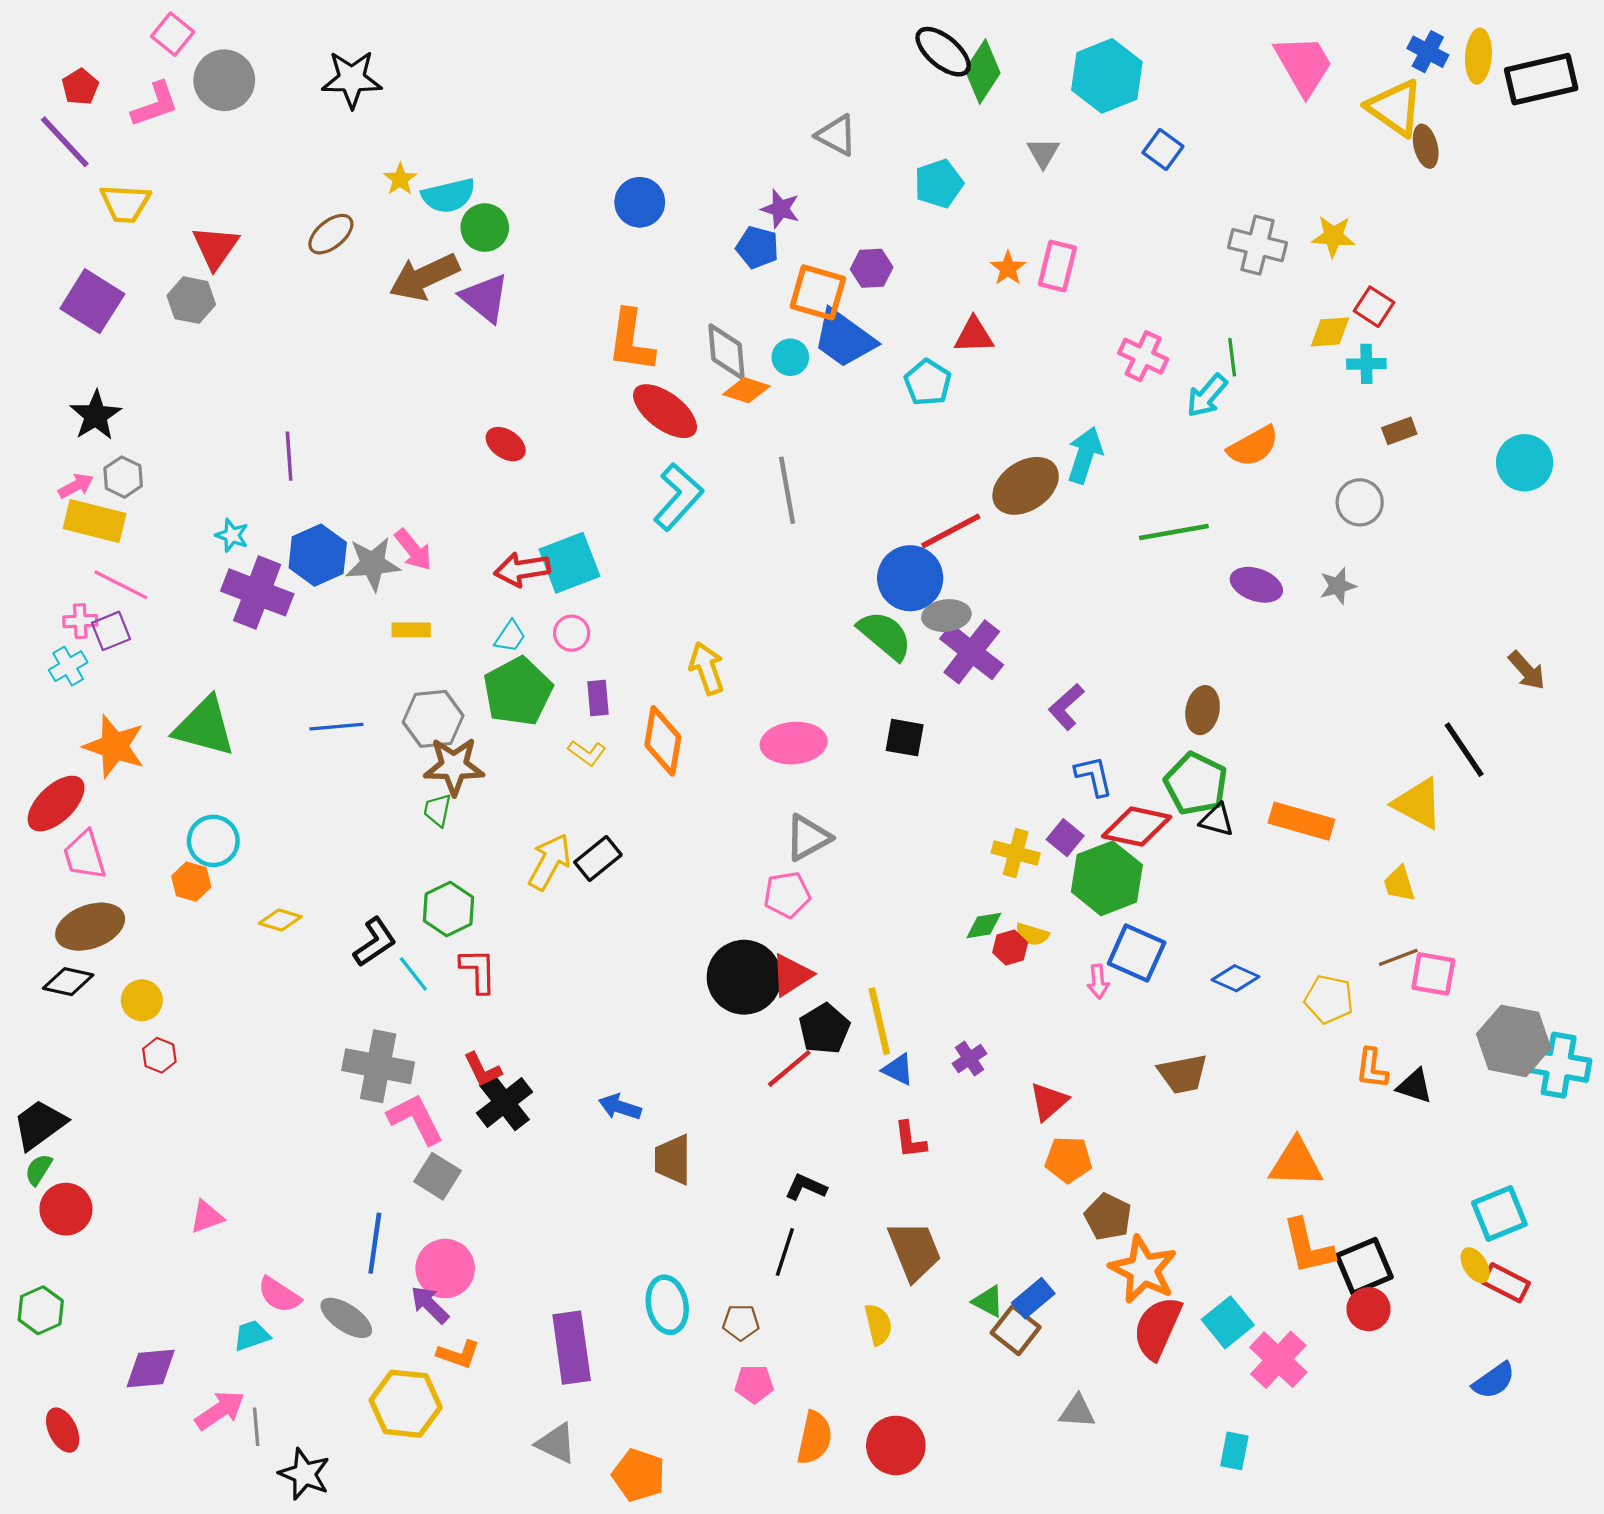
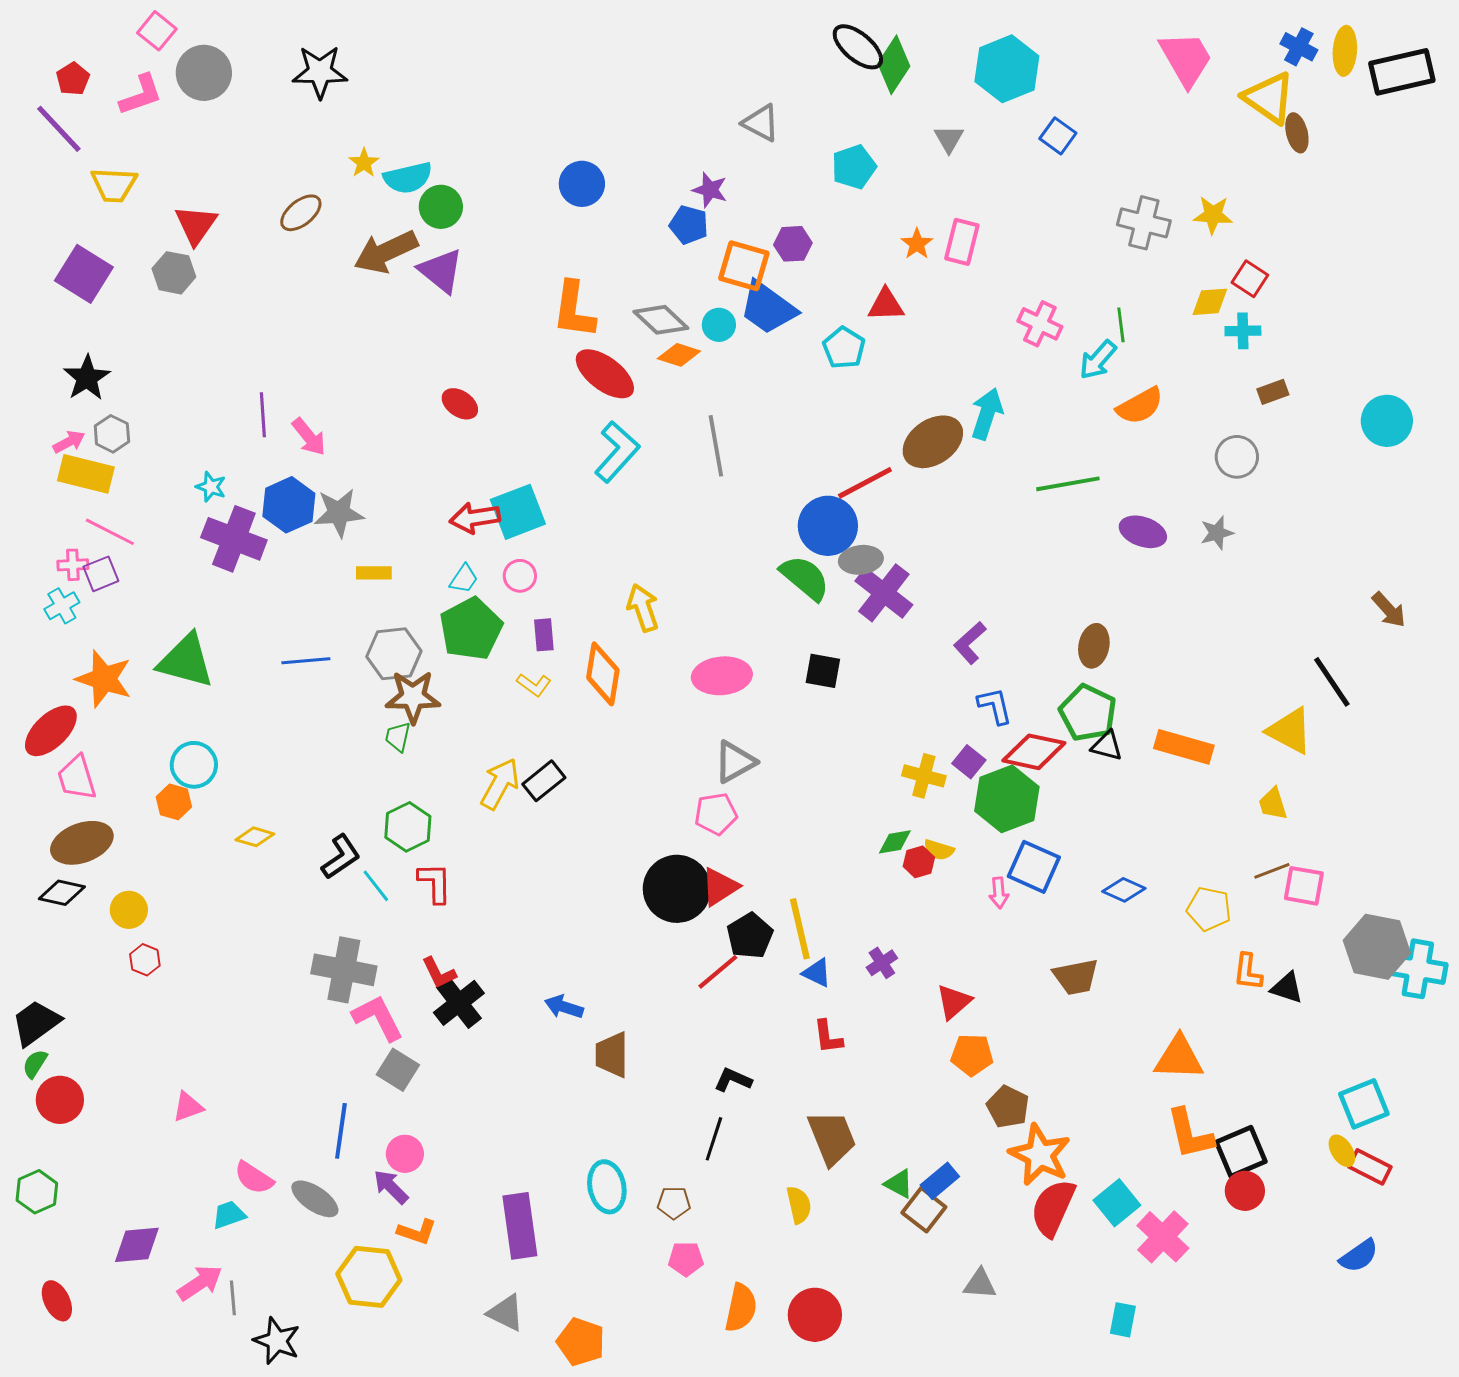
gray diamond: (727, 352) -> (661, 320), turned -42
pink arrow: (413, 550) -> (309, 437), moved
pink circle: (445, 1268) -> (405, 1154), size x0.7

